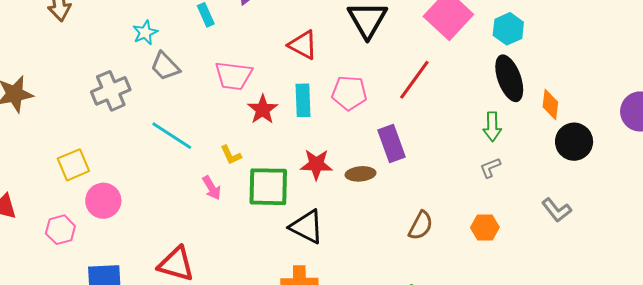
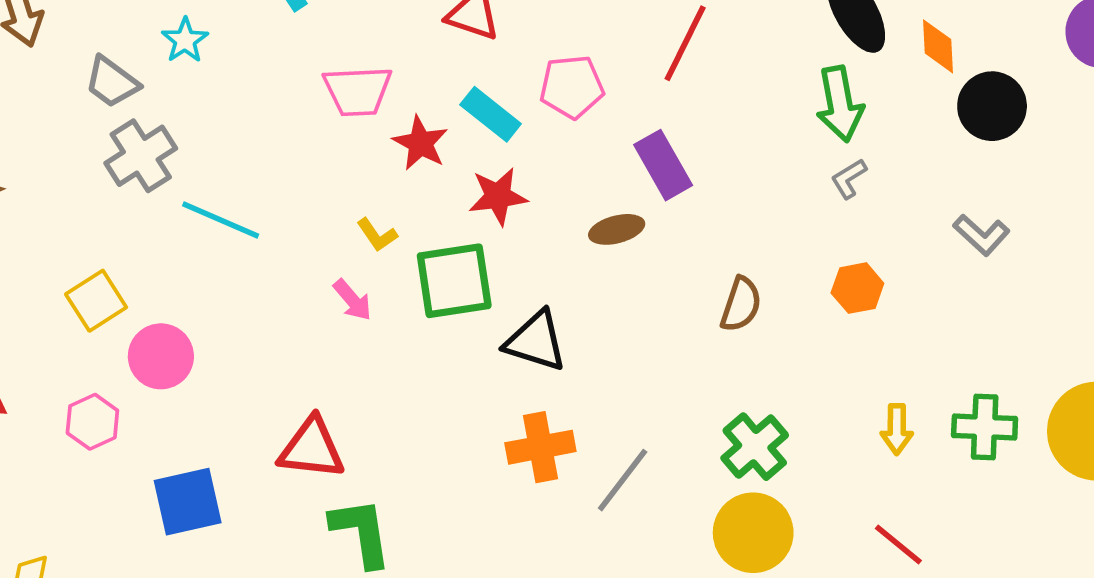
gray trapezoid: (165, 66) -> (112, 82), moved
cyan rectangle: (303, 100) -> (491, 114), turned -40
green arrow: (492, 127) -> (840, 104), size x1.4
cyan line: (172, 136) -> (221, 220), moved
red star: (316, 164) -> (498, 196), moved

